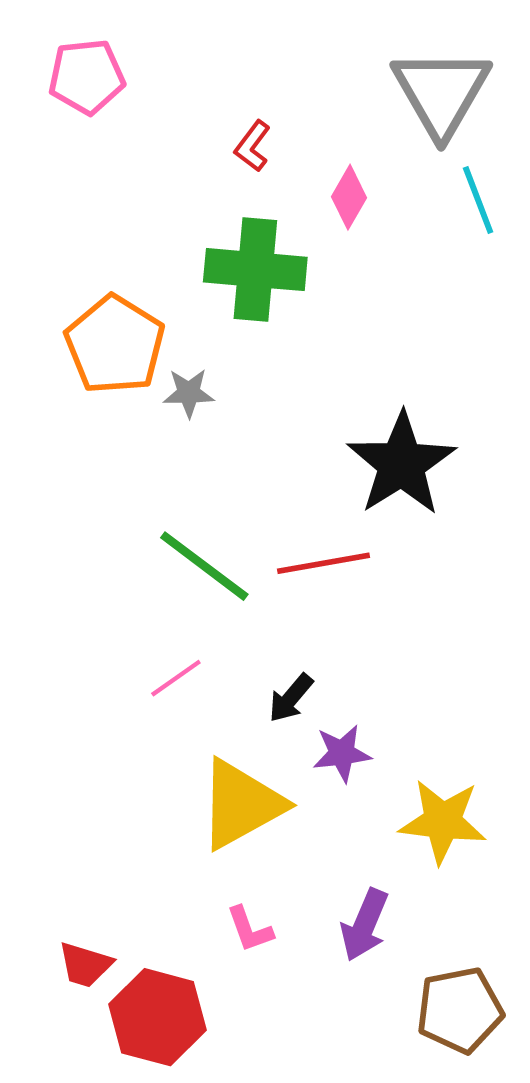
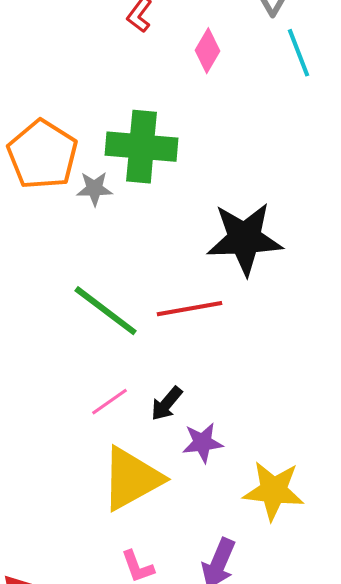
green cross: (255, 270) -> (142, 147), moved
black star: (401, 464) -> (245, 239), turned 30
pink line: (176, 678) -> (110, 402), moved

